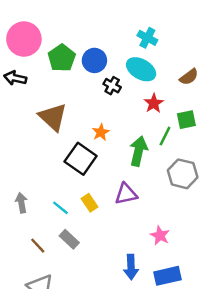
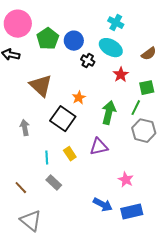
green line: (165, 136) -> (136, 108), moved
gray arrow: (21, 203) -> (25, 128), moved
cyan line: (60, 208) -> (47, 158), turned 48
brown line: (38, 246) -> (21, 188), moved
blue arrow: (131, 267) -> (103, 205), turned -60

